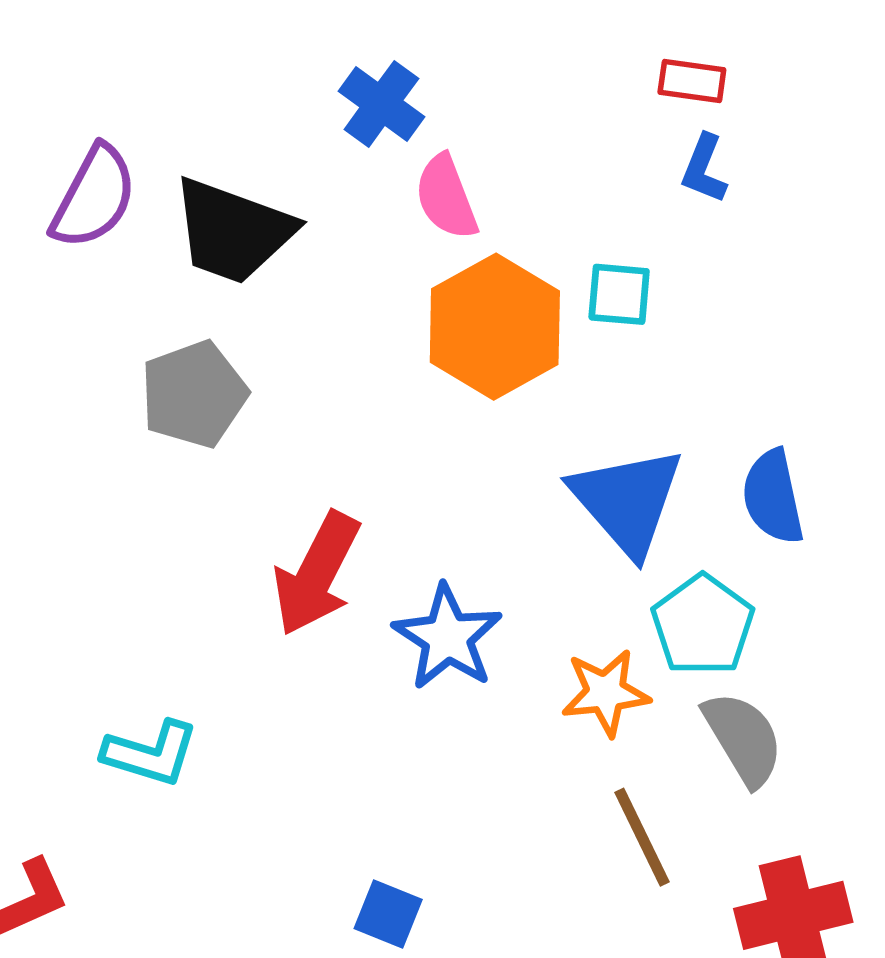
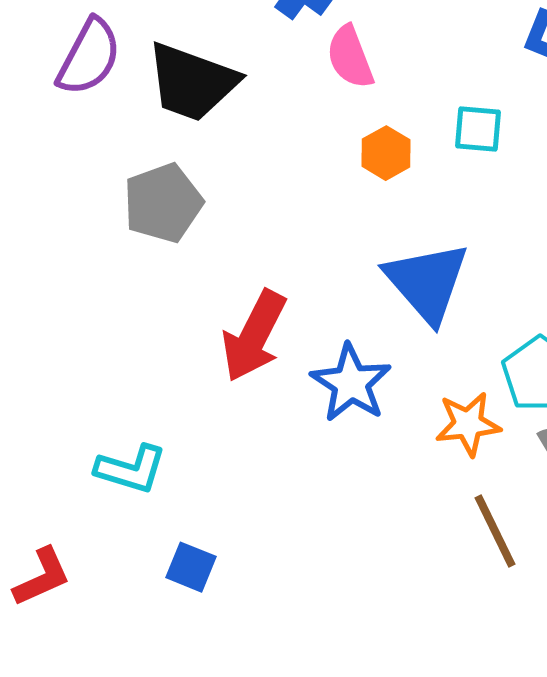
orange hexagon: (495, 327) -> (386, 153), size x0.5
blue triangle: (627, 501) -> (427, 282), moved
blue square: (388, 914) -> (191, 567), moved

